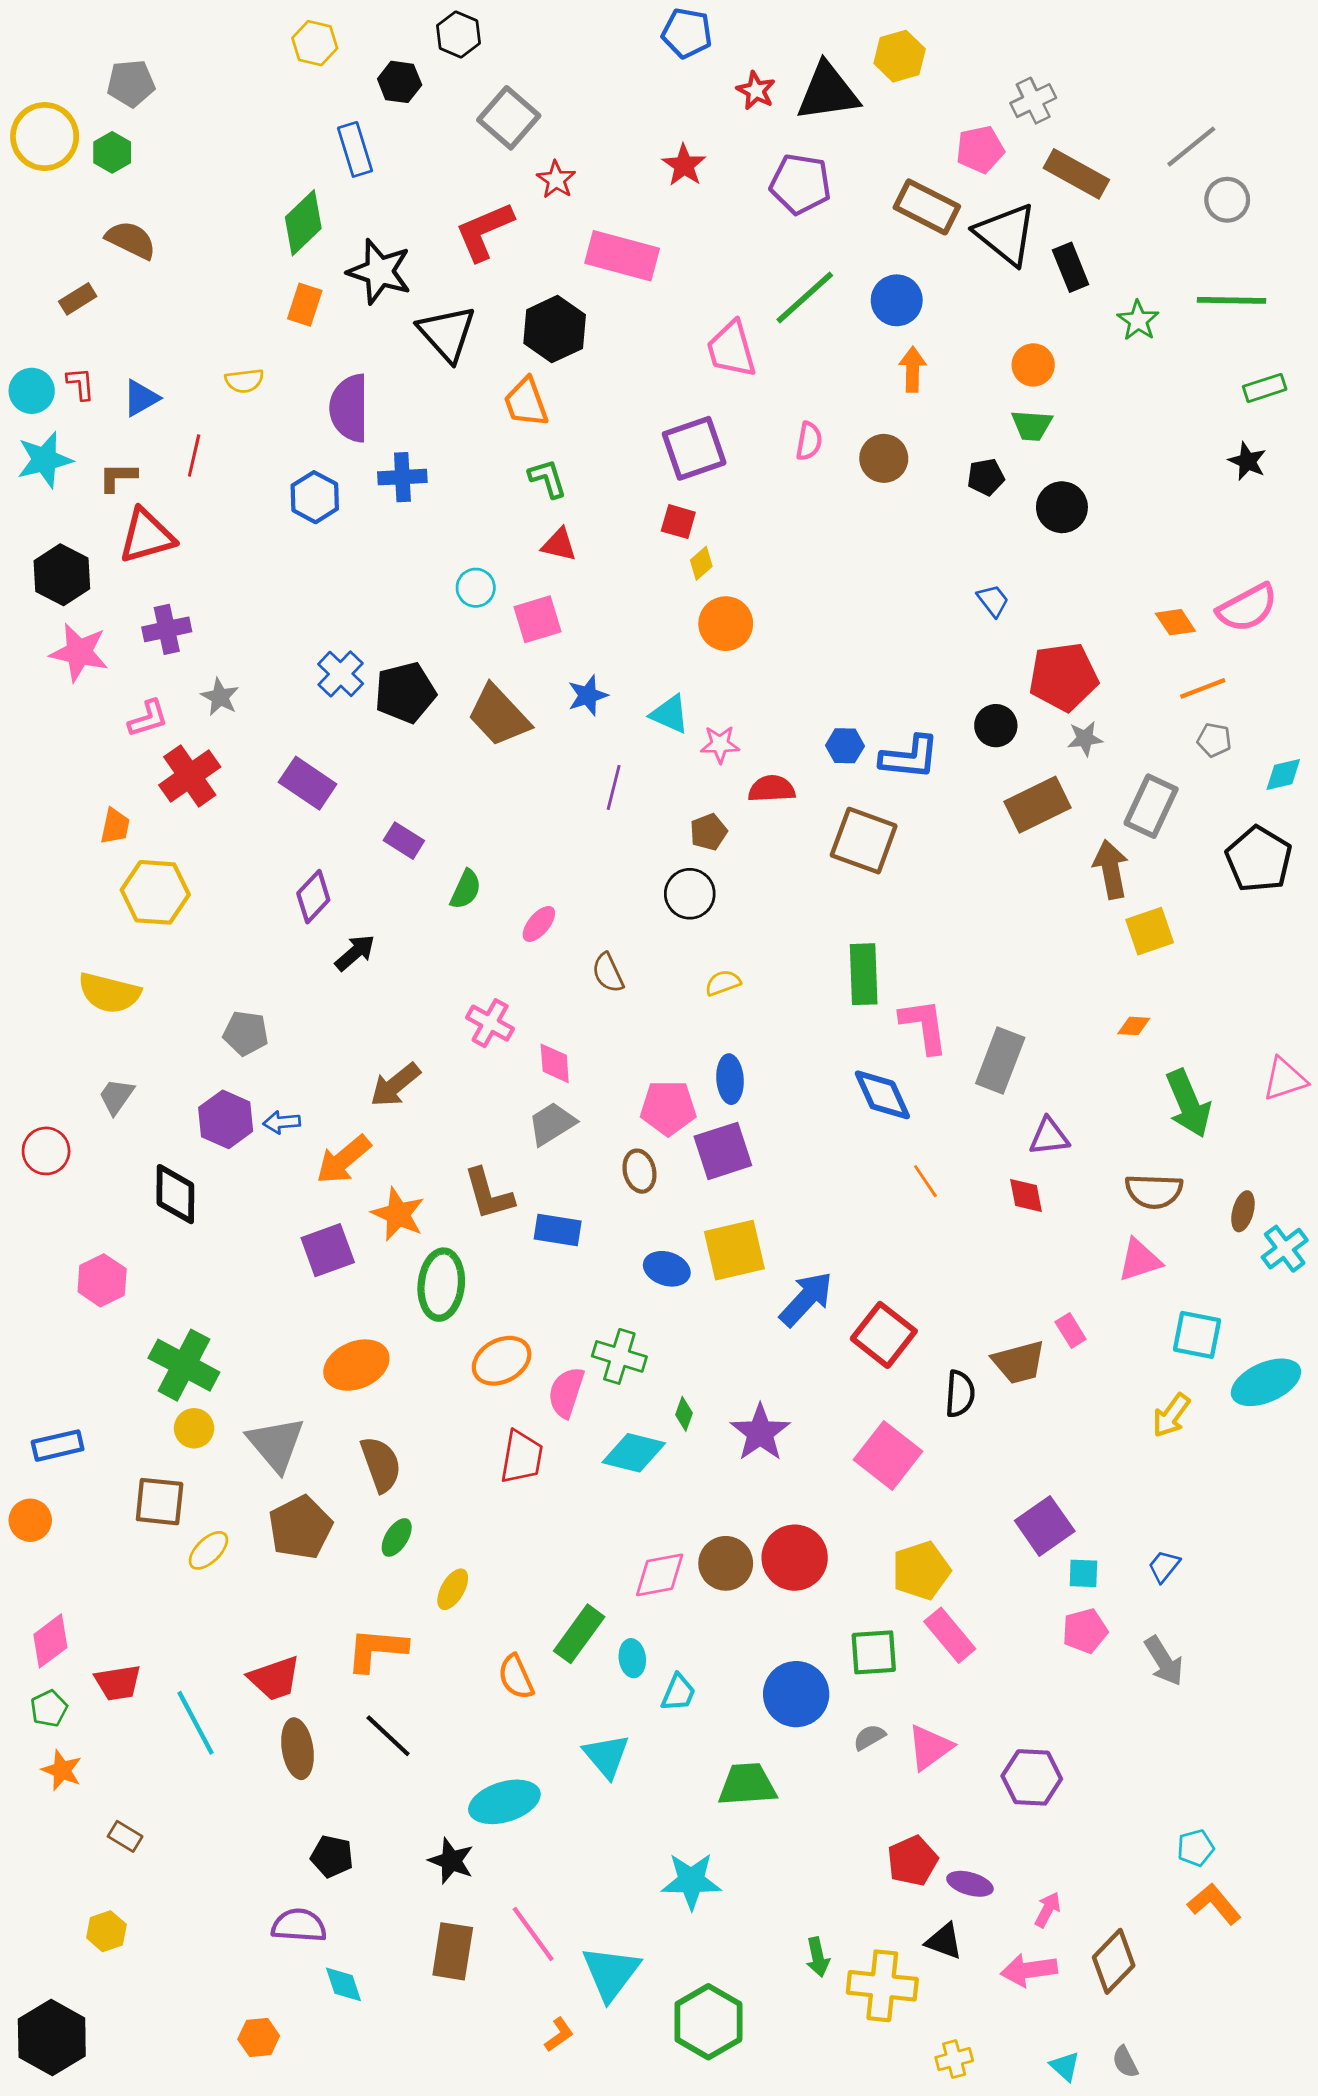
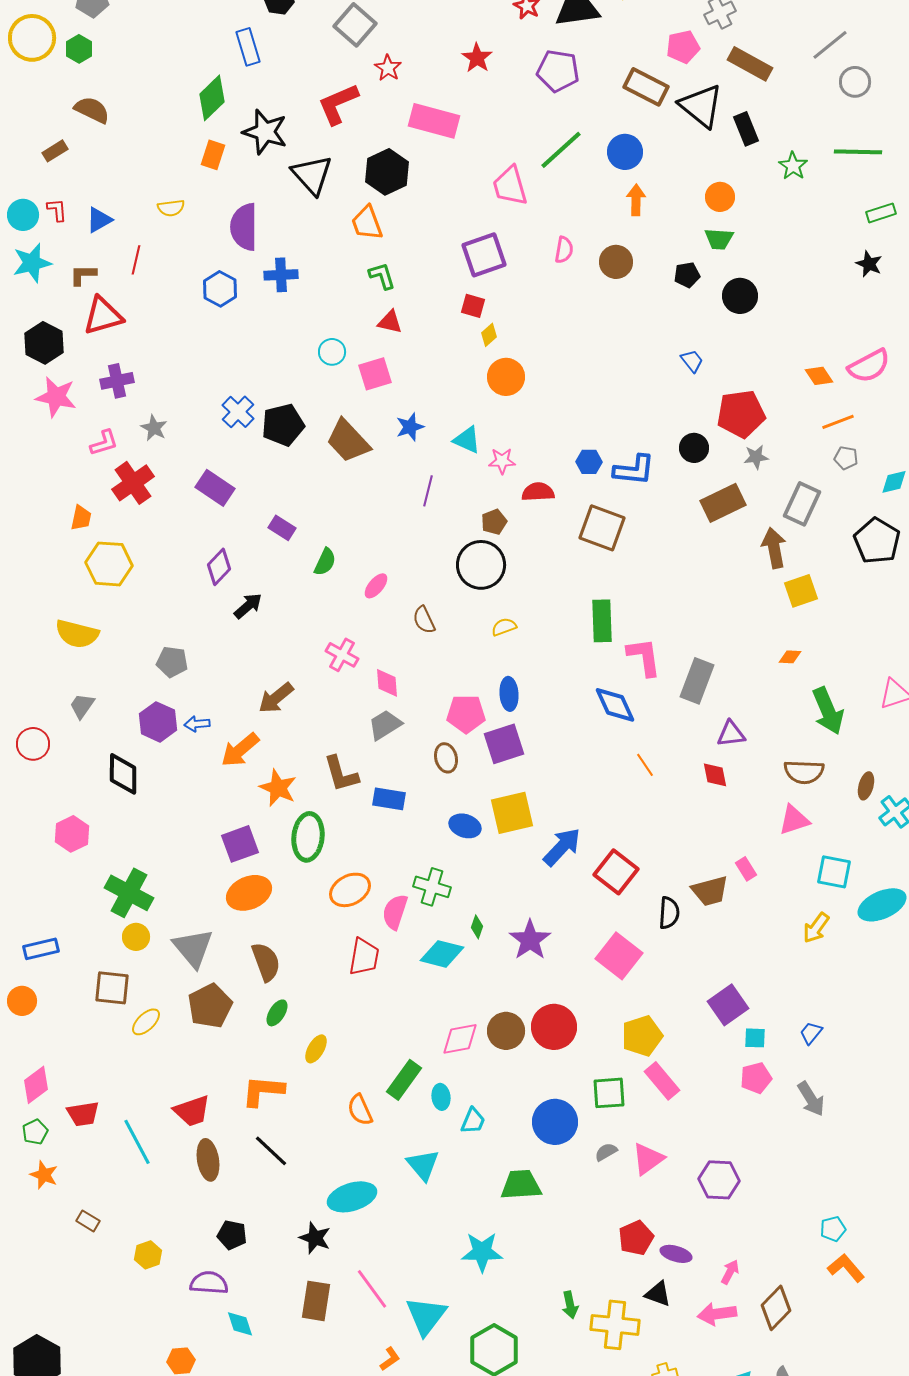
black circle: (690, 894) -> (481, 565), size x1.4
purple square: (328, 1250) -> (240, 844), moved
yellow hexagon: (106, 1931) -> (148, 1255), moved

